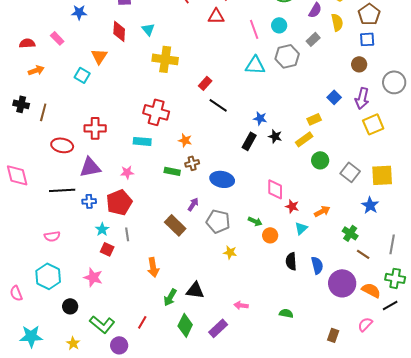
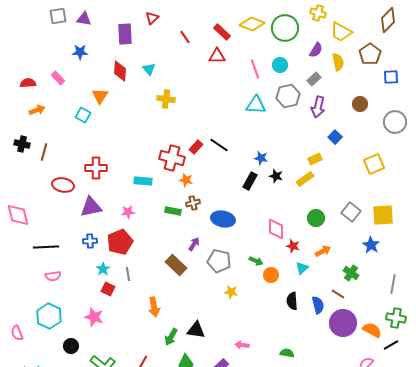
blue square: (367, 39) -> (391, 77), moved
yellow cross: (165, 59) -> (166, 99), size x0.7
red rectangle: (205, 83) -> (196, 147), moved
purple arrow: (362, 98) -> (318, 107), moved
red cross: (156, 112) -> (172, 158), moved
green circle: (320, 160) -> (316, 218), moved
black line: (62, 190) -> (46, 247), moved
brown line: (363, 254) -> (338, 294), moved

